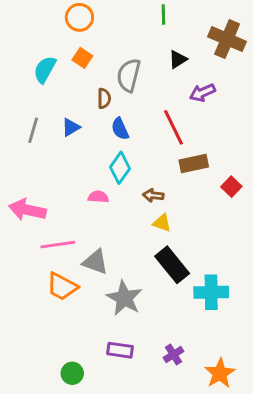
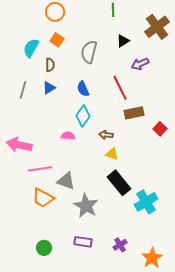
brown cross: (227, 39) -> (157, 27), turned 30
brown semicircle: (104, 98) -> (50, 65), moved
cyan cross: (211, 292) -> (146, 202), turned -30
green circle: (72, 373) -> (44, 248), moved

